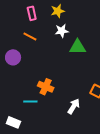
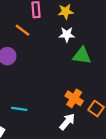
orange line: (30, 36) -> (23, 30), moved
orange cross: (46, 87) -> (74, 98), moved

